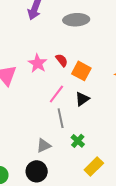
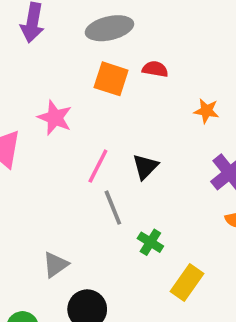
red semicircle: (62, 60) -> (155, 69), moved, turned -32
orange square: (81, 71) -> (111, 79), moved
gray triangle: (44, 146) -> (56, 265), moved

